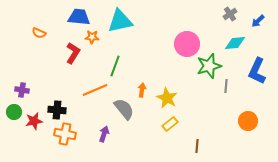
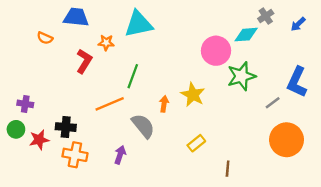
blue trapezoid: (79, 17) -> (76, 17), moved
cyan diamond: (235, 43) -> (246, 35), moved
gray line: (226, 86) -> (273, 103), moved, turned 48
yellow star: (167, 98) -> (193, 95), moved
orange circle: (248, 121) -> (287, 140), size x1.5

